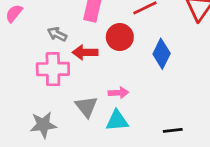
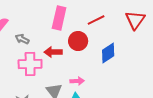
gray arrow: (57, 34) -> (22, 39), moved
blue diamond: (162, 54) -> (108, 53), turned 30

